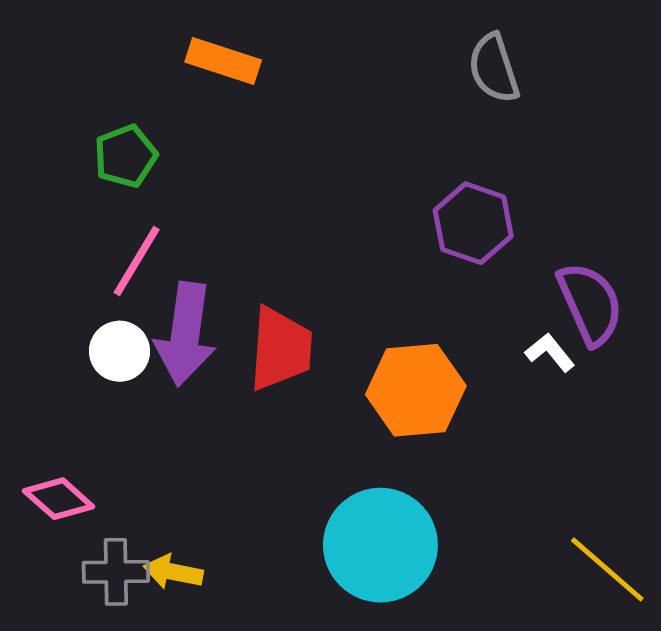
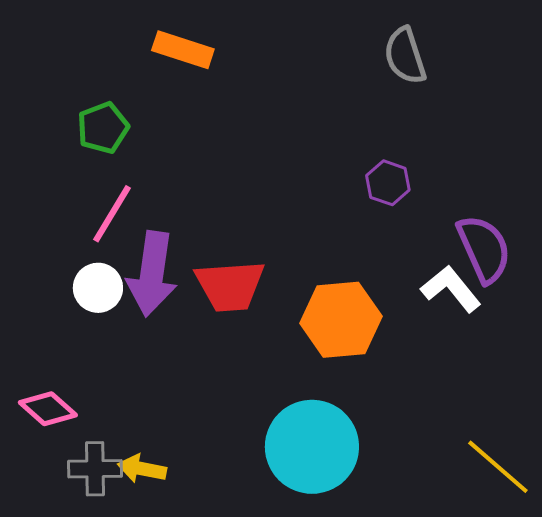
purple hexagon: (473, 223) -> (388, 183), size x0.7
red trapezoid: (280, 349) -> (230, 286), turned 82
white L-shape: (550, 352) -> (451, 289), size x1.5

